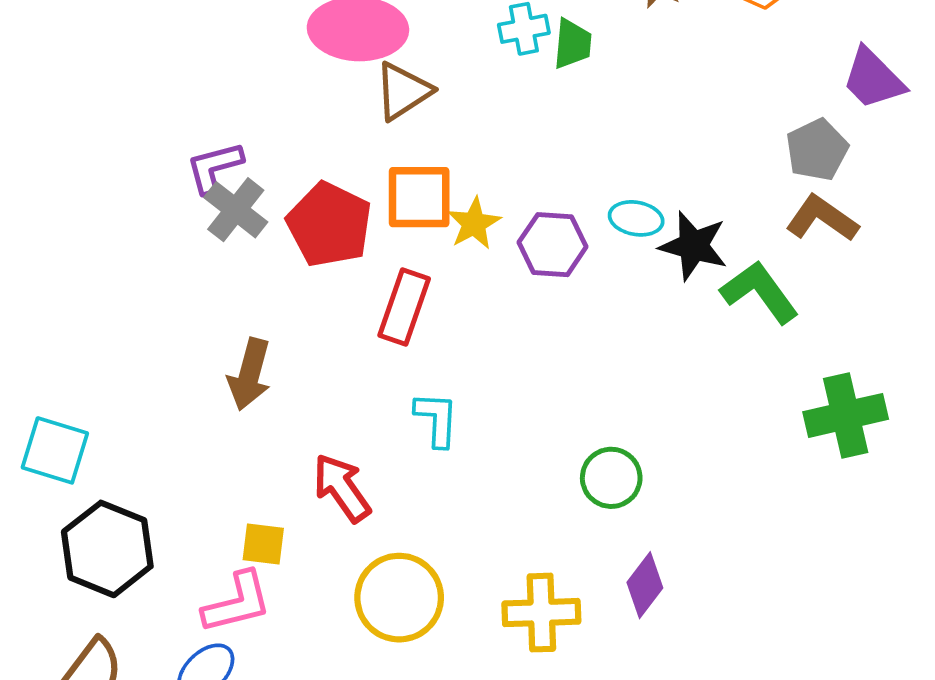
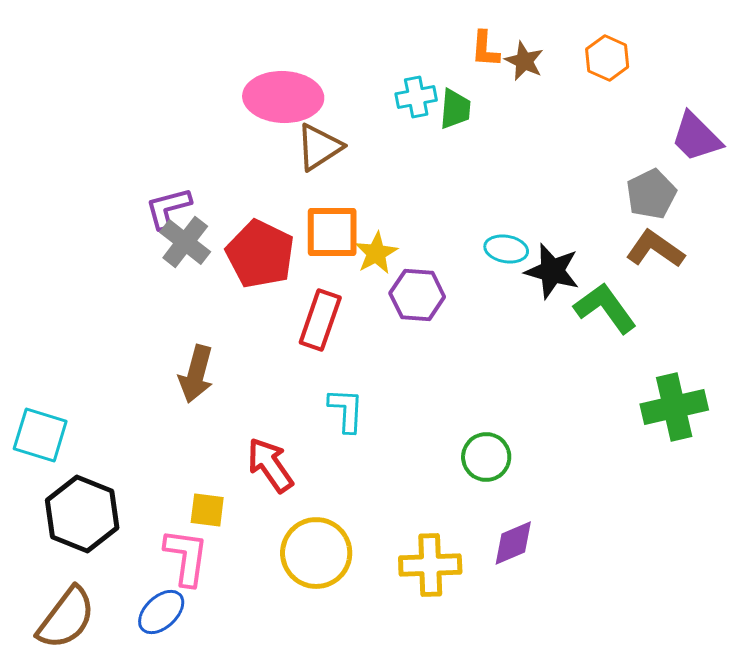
purple hexagon: (553, 245) -> (417, 295), moved
purple diamond: (645, 585) -> (513, 543), turned 30
pink L-shape: (237, 603) -> (186, 557), turned -68

